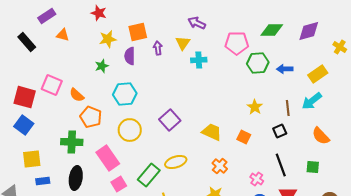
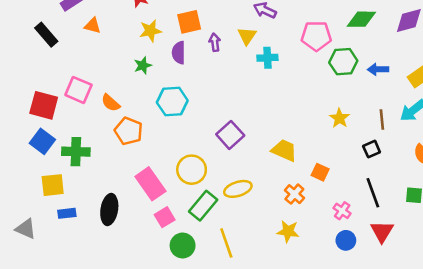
yellow circle: (130, 130) -> (192, 170), moved
orange square: (244, 137) -> (320, 172), moved
green cross: (72, 142) -> (76, 152), moved

